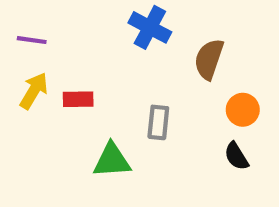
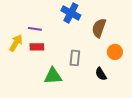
purple line: (32, 40) -> (35, 29), moved
black semicircle: (236, 156) -> (101, 74), moved

